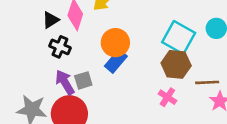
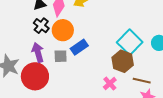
orange circle: (115, 43) -> (63, 30), moved
gray square: (83, 80) -> (61, 56), moved

